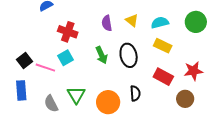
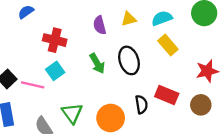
yellow triangle: (132, 20) -> (129, 19), turned -48
yellow rectangle: (163, 46) -> (168, 45), turned 30
red rectangle: (163, 77) -> (167, 95), moved

